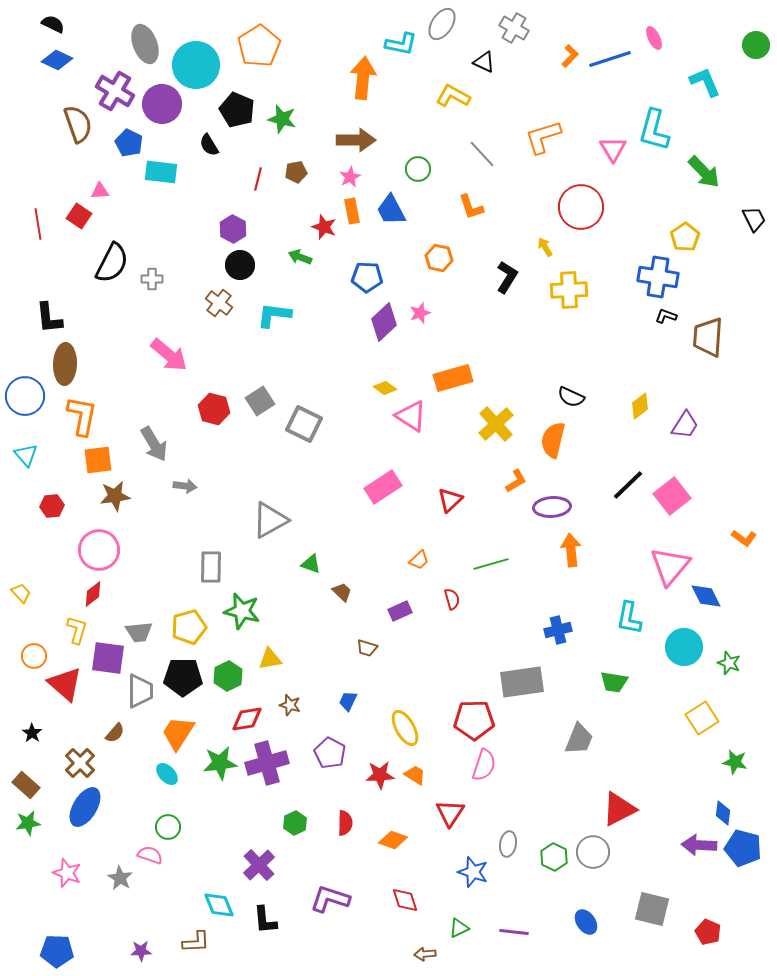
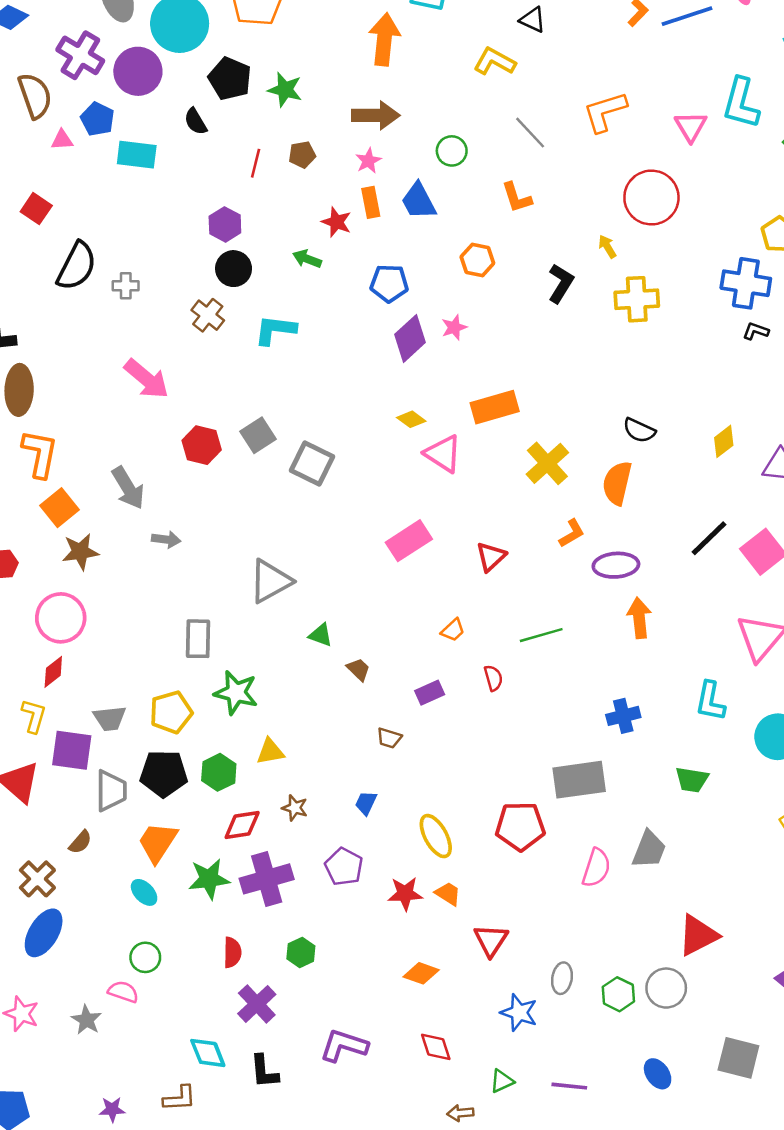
pink triangle: (100, 191) -> (62, 140), moved
orange square: (98, 460) -> (59, 508), turned -32
pink semicircle: (484, 765) -> (596, 868), moved
red semicircle: (345, 823) -> (232, 952), moved

